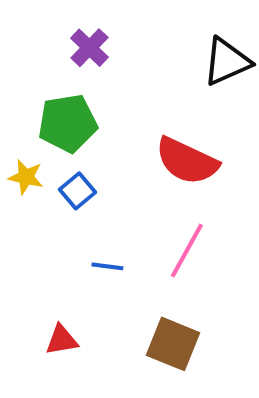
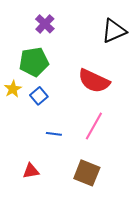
yellow star: (26, 177) -> (13, 89), turned 30

